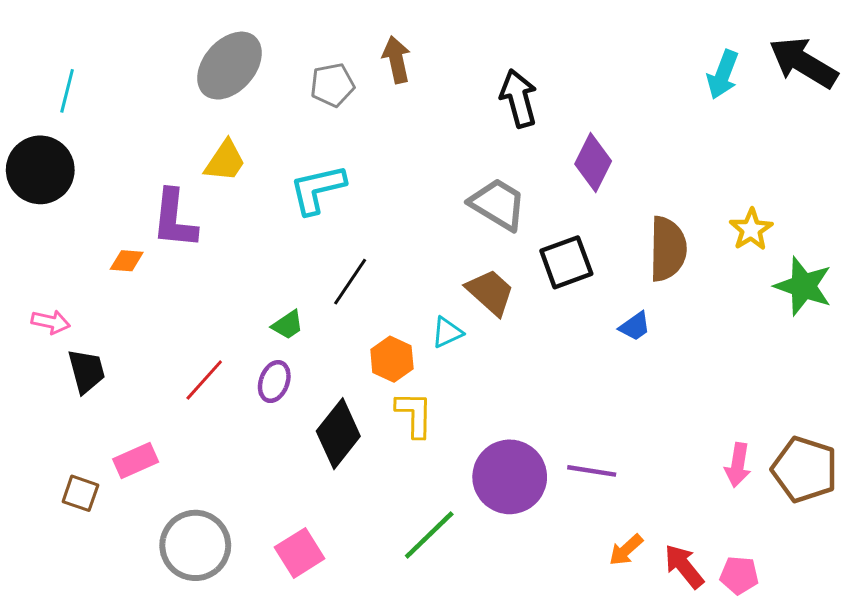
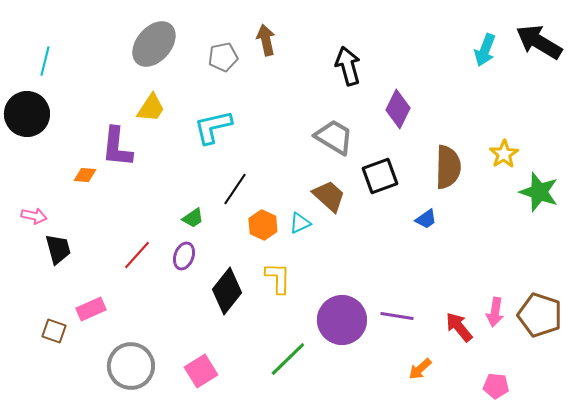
orange hexagon: (392, 359) -> (263, 225), moved
red arrow: (684, 566) -> (459, 327), moved

